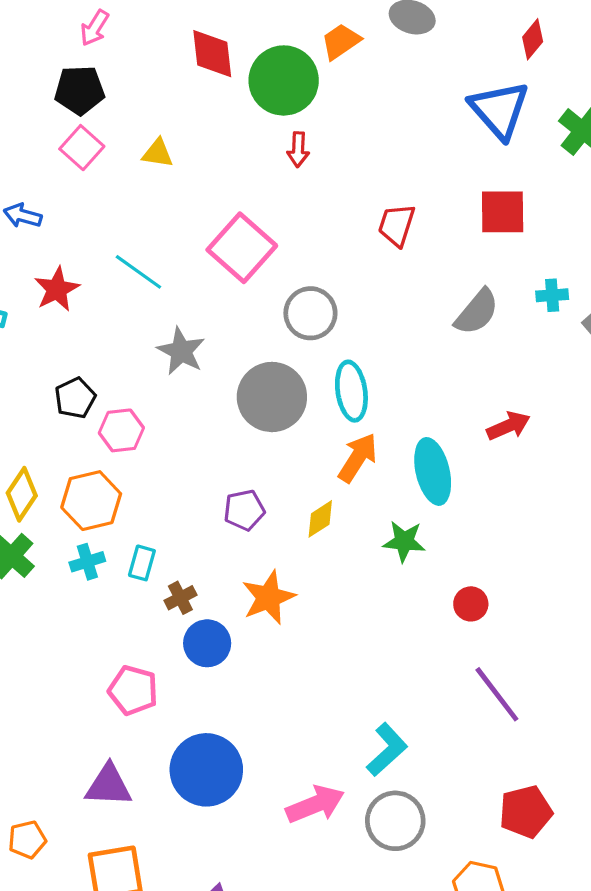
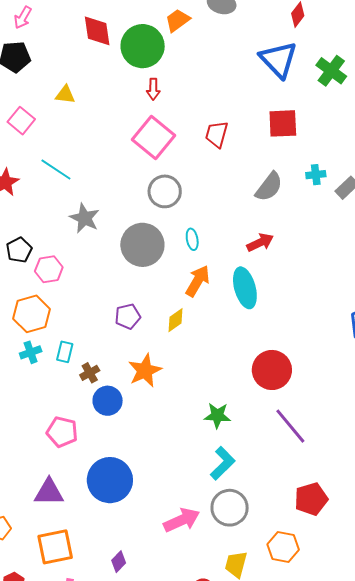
pink square: (82, 148) -> (21, 121), moved
pink square: (242, 248) -> (154, 137), moved
cyan ellipse: (351, 391) -> (192, 239), size x0.6
red arrow: (508, 426) -> (260, 242), moved
green star: (404, 541) -> (217, 416), moved
red circle: (471, 604) -> (272, 370), size x1.8
pink arrow: (315, 804) -> (182, 520), moved

